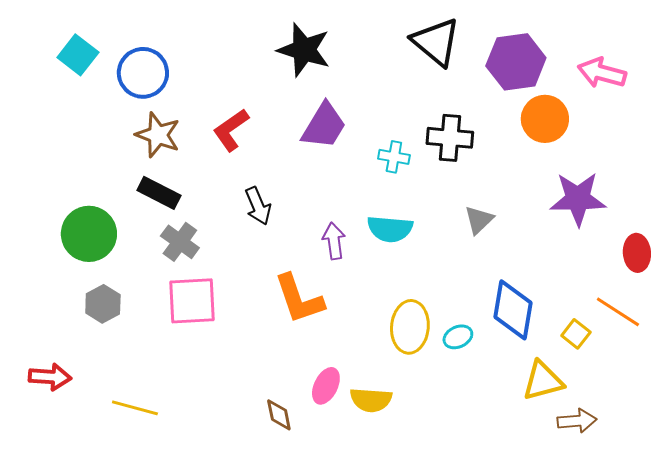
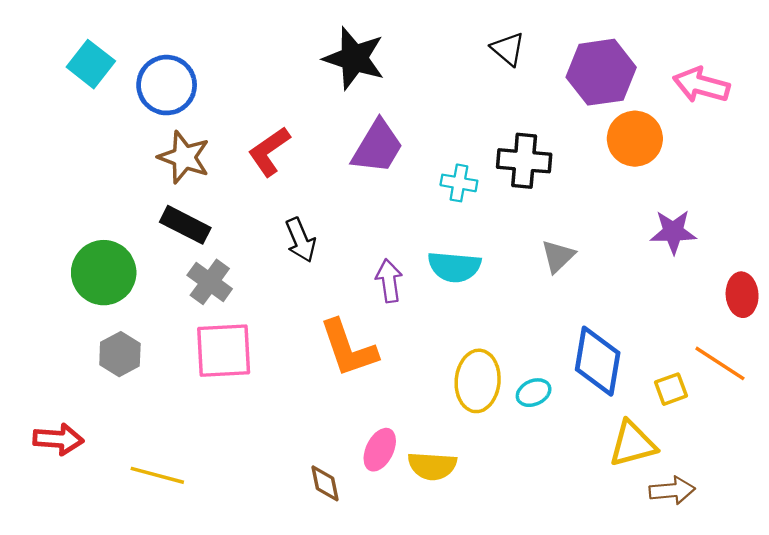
black triangle: (436, 42) -> (508, 49), size x0.6
purple star: (578, 199) -> (673, 232), size x0.7
yellow square: (576, 334) -> (671, 389), turned 32

